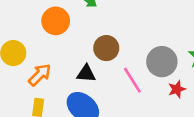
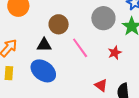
gray circle: (162, 62) -> (103, 18), moved

